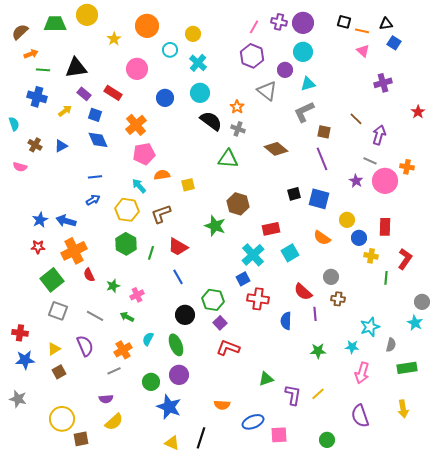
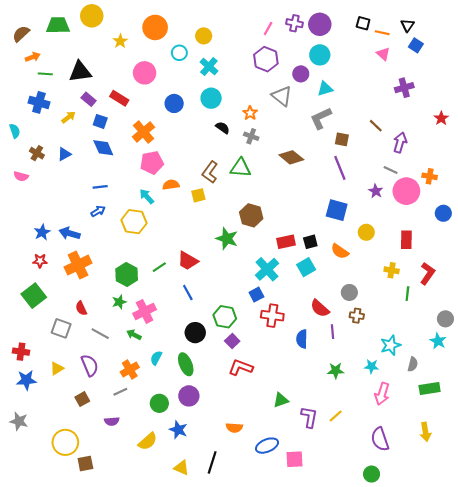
black triangle: (386, 24) -> (407, 25), turned -48
black semicircle: (211, 121) -> (223, 128), size x0.6
black square: (294, 194) -> (310, 242), moved
brown L-shape: (161, 214) -> (210, 172), moved, turned -35
blue circle: (359, 238) -> (443, 213), moved
green hexagon: (126, 244) -> (127, 275), moved
green line: (151, 253) -> (159, 267), turned 40
red semicircle: (89, 275) -> (81, 308), moved
green square: (52, 280) -> (34, 296), moved
pink cross: (137, 295) -> (145, 311), size x1.5
brown square: (59, 372) -> (82, 399), moved
blue star: (169, 407) -> (178, 430), size x0.7
yellow semicircle: (114, 422) -> (148, 441), moved
green circle: (327, 440) -> (372, 474), moved

